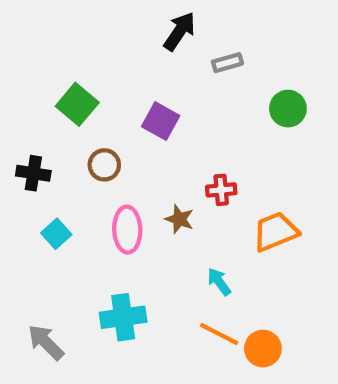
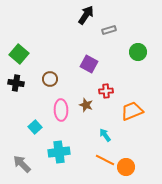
green square: (77, 104) -> (19, 54), moved
purple square: (161, 121) -> (89, 64), moved
cyan square: (56, 234) -> (35, 127), moved

